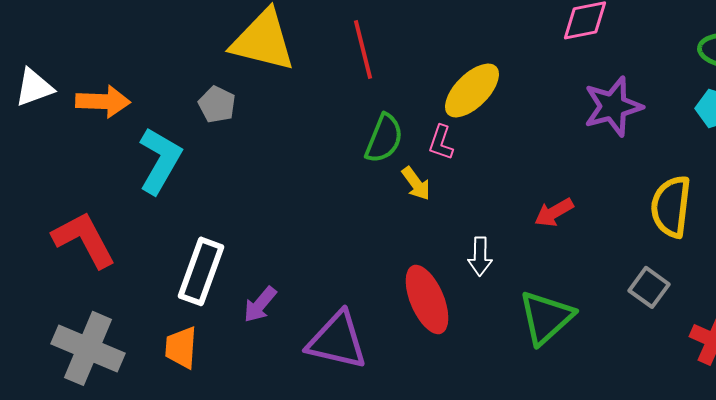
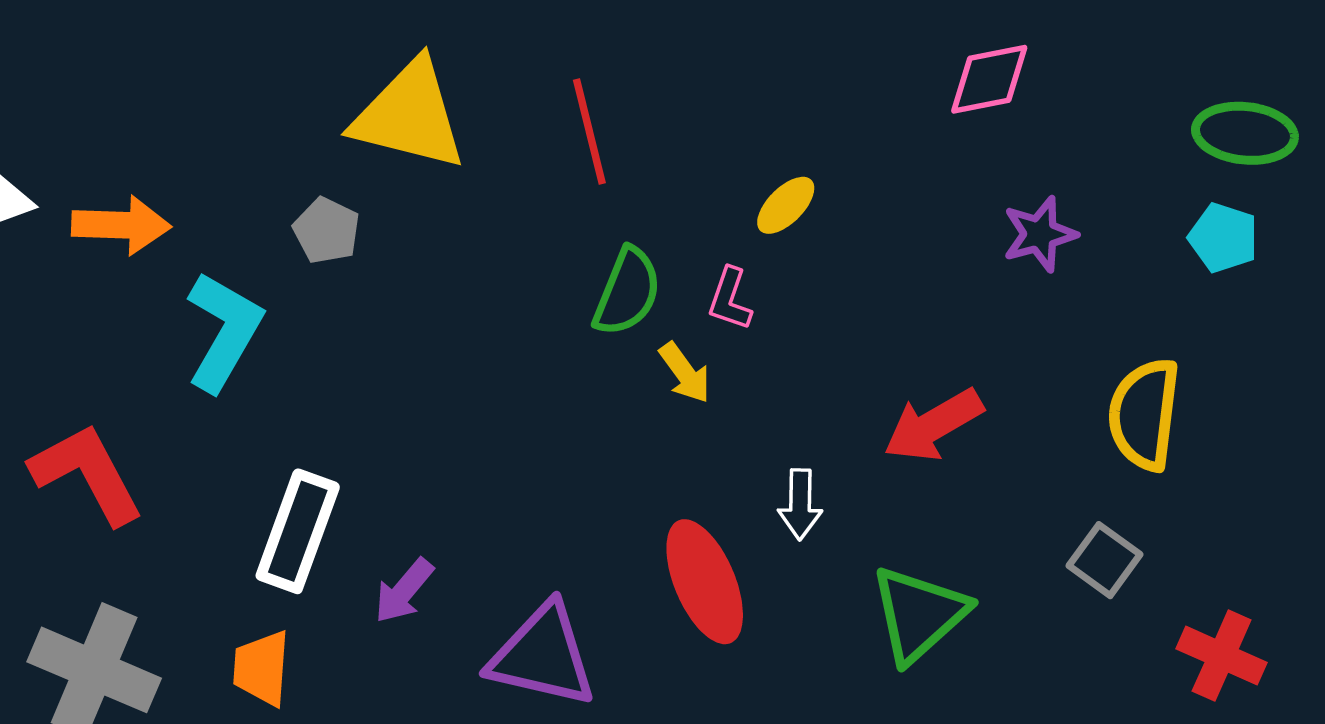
yellow ellipse: (472, 90) -> (786, 205), size x0.6
purple star: (613, 106) -> (1040, 234), size x0.7
red arrow: (554, 212) -> (933, 425), size x1.4

